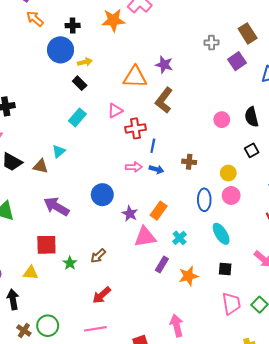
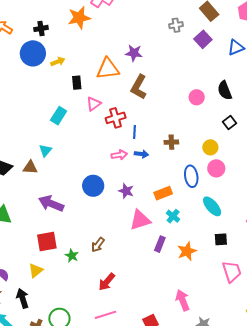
black rectangle: (80, 83) -> (77, 83), moved, turned 48
orange rectangle: (159, 211) -> (163, 193), moved, turned 42
purple star: (130, 214) -> (126, 191), moved
yellow triangle: (31, 273) -> (36, 270), turned -35

